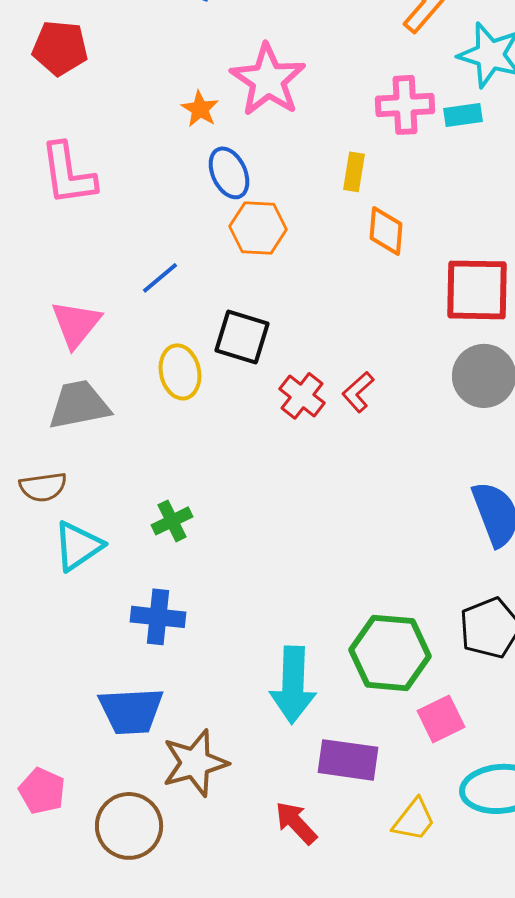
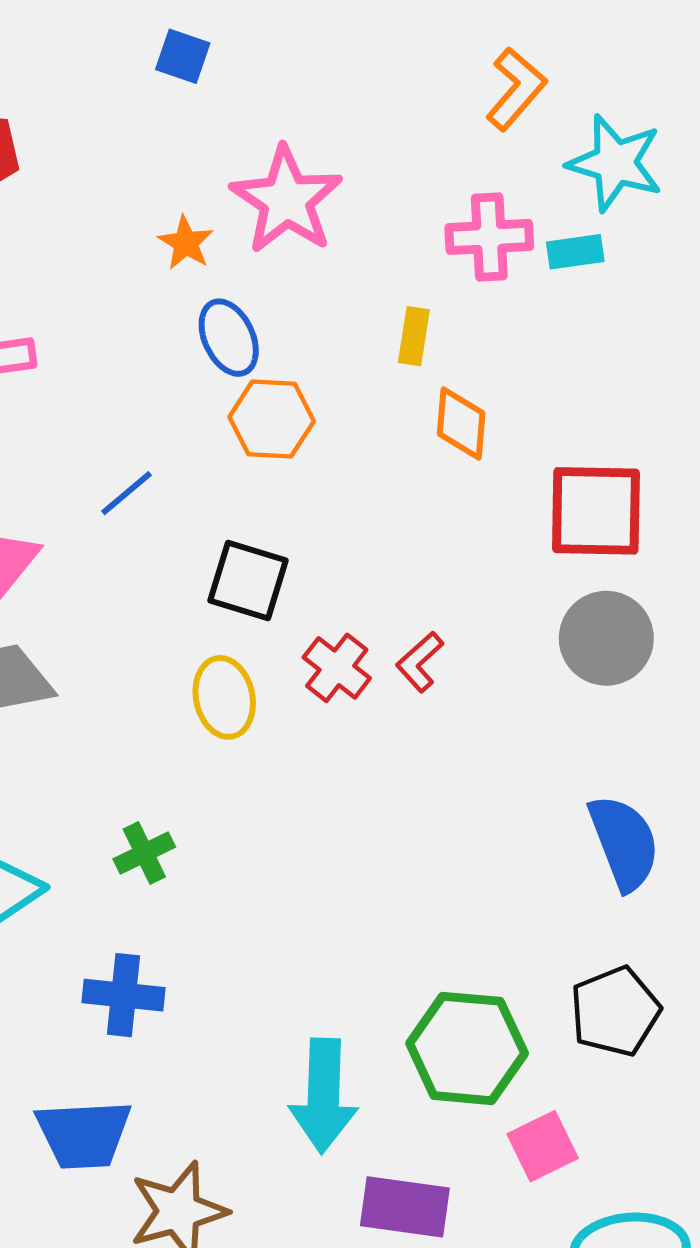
yellow ellipse: (180, 372) -> (224, 697), moved

